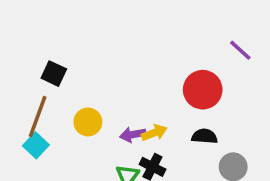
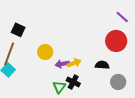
red circle: (203, 90) -> (116, 41), moved
yellow circle: (88, 122) -> (45, 52), moved

